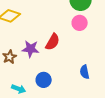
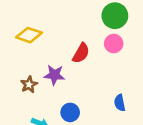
red semicircle: (53, 42) -> (81, 53), moved

